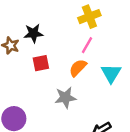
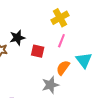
red square: (41, 63) -> (38, 51), moved, turned 32
orange semicircle: (78, 68) -> (63, 68), moved

